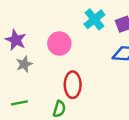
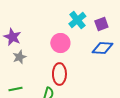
pink circle: (59, 44) -> (60, 43), moved

